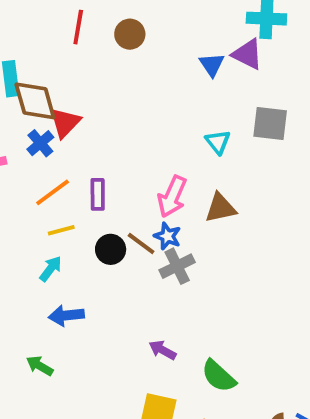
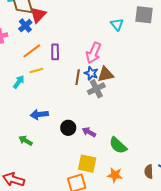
brown triangle: (220, 208) -> (106, 74), moved
brown line: (141, 243) -> (78, 77), turned 63
black circle: (111, 249) -> (68, 128), moved
cyan arrow: (51, 269) -> (19, 82), moved

